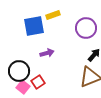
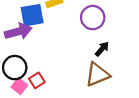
purple arrow: (47, 53) -> (18, 32), moved, size x1.6

